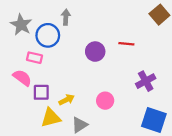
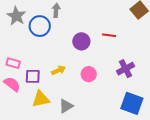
pink rectangle: (35, 58) -> (13, 63), moved
pink semicircle: (22, 78) -> (12, 84), moved
yellow arrow: (67, 100) -> (59, 70), moved
pink circle: (105, 101) -> (89, 74), moved

